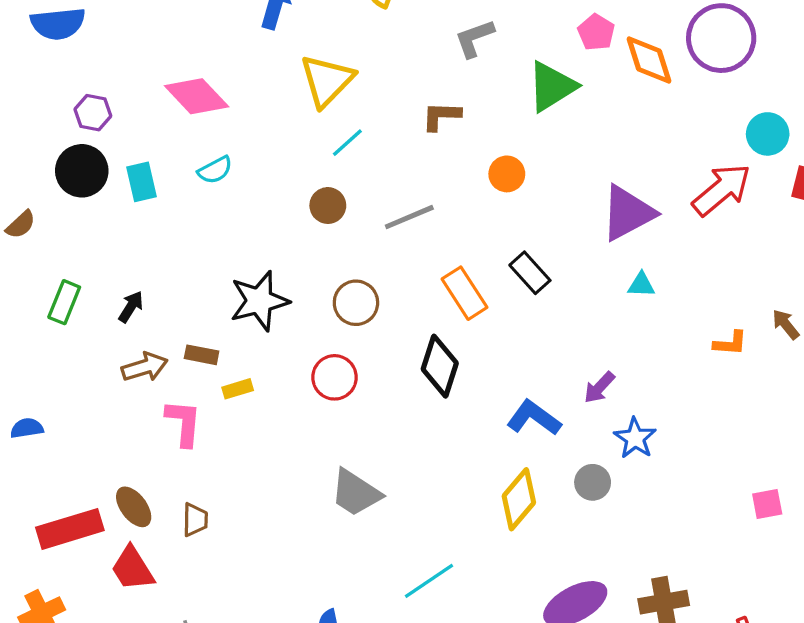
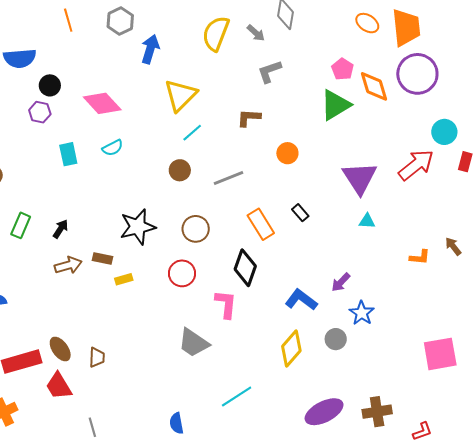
green triangle: (552, 86) -> (335, 105), moved
black circle: (82, 171) -> (50, 85), moved, size x0.7
purple triangle: (628, 213) -> (360, 178), turned -36
black rectangle: (530, 273) -> (300, 213), size x0.7
pink L-shape: (184, 423) -> (226, 304), moved
pink square: (767, 504) -> (440, 354), size x1.8

